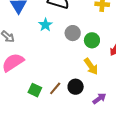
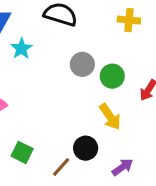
cyan star: (45, 25) -> (21, 49), moved
brown line: (55, 88) -> (61, 167), moved

